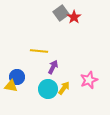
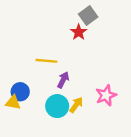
gray square: (61, 13) -> (88, 15), moved
red star: (74, 17) -> (79, 32), moved

